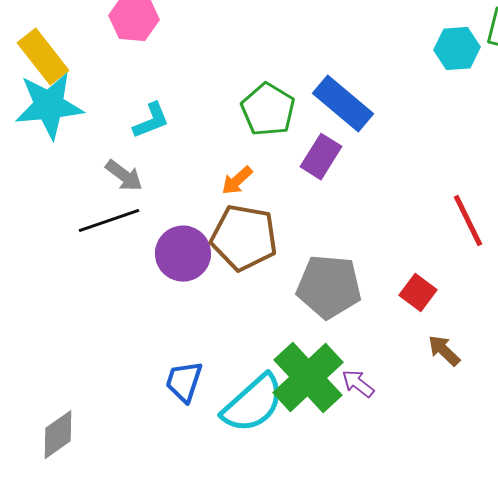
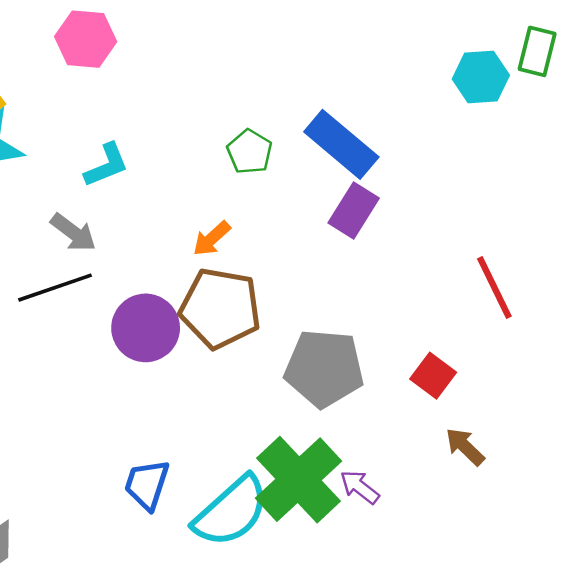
green pentagon: (268, 110) -> (250, 152), size x0.7
purple rectangle: (321, 157) -> (354, 210), moved

